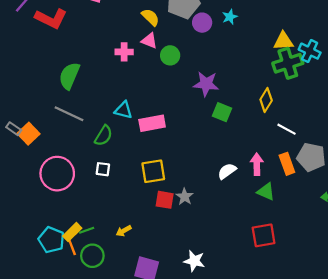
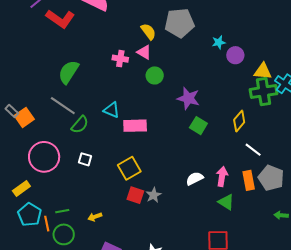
purple circle: (202, 23) -> (235, 55), moved
green circle: (170, 55) -> (155, 75), moved
green semicircle: (103, 136) -> (80, 125), moved
yellow square: (153, 171) -> (129, 168), turned -30
yellow rectangle: (72, 232) -> (21, 189), moved

